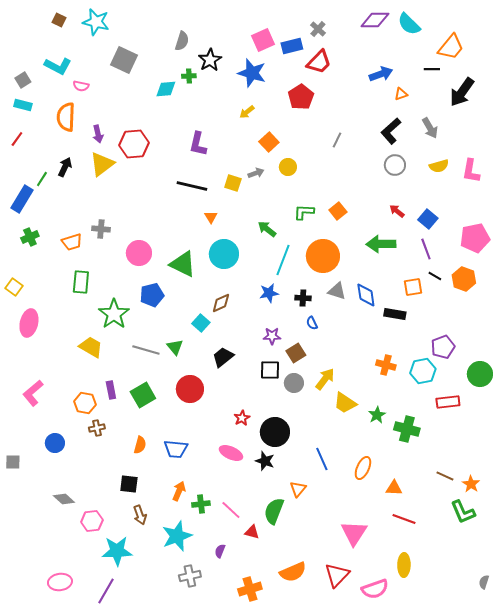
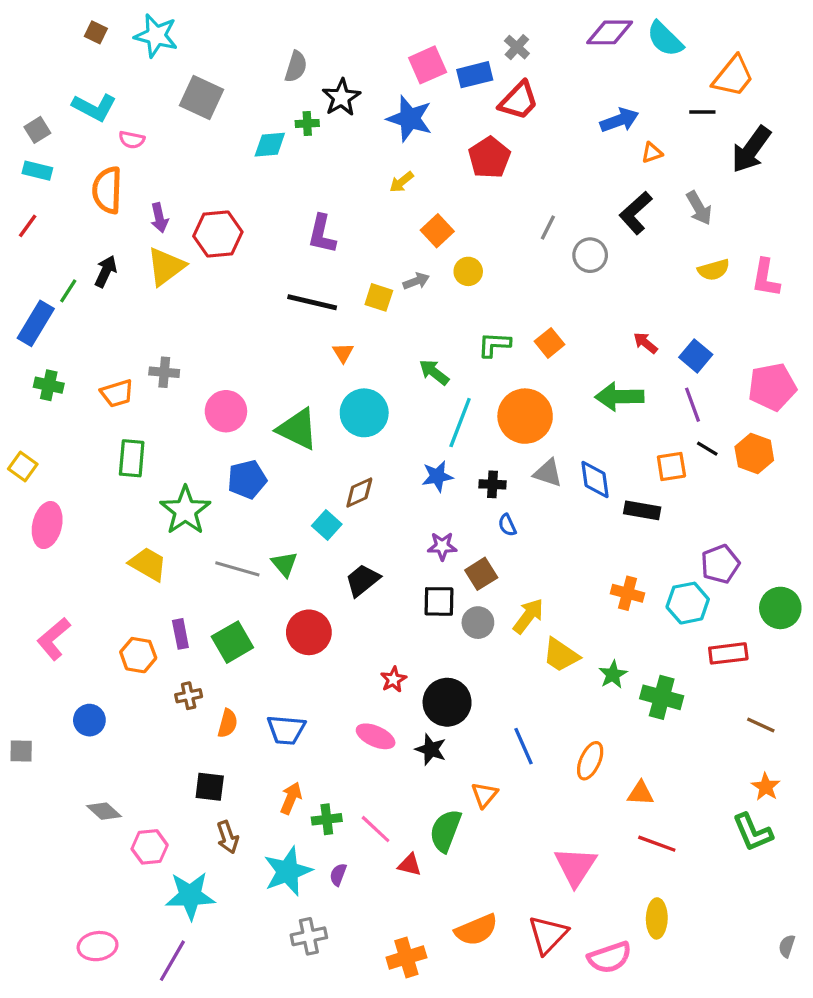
gray circle: (395, 165) -> (590, 255), moved
green cross: (30, 237) -> (49, 385), turned 36
brown cross: (97, 428) -> (189, 696), moved
brown line: (445, 476) -> (761, 725), moved
purple semicircle: (220, 551) -> (338, 875), moved

